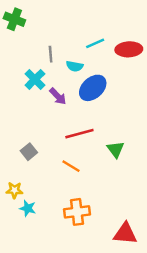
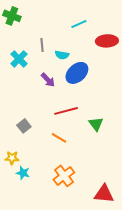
cyan line: (95, 43) -> (79, 24), moved
cyan cross: (35, 79) -> (19, 59), moved
orange cross: (77, 212) -> (64, 176), turned -30

